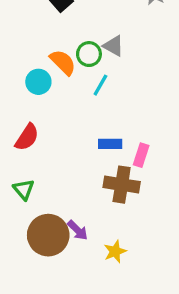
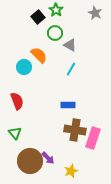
green circle: (89, 54) -> (55, 33), moved
cyan line: (100, 85) -> (71, 69), moved
red semicircle: (27, 137) -> (17, 101), turned -54
pink rectangle: (141, 155) -> (93, 138), moved, size x1.5

